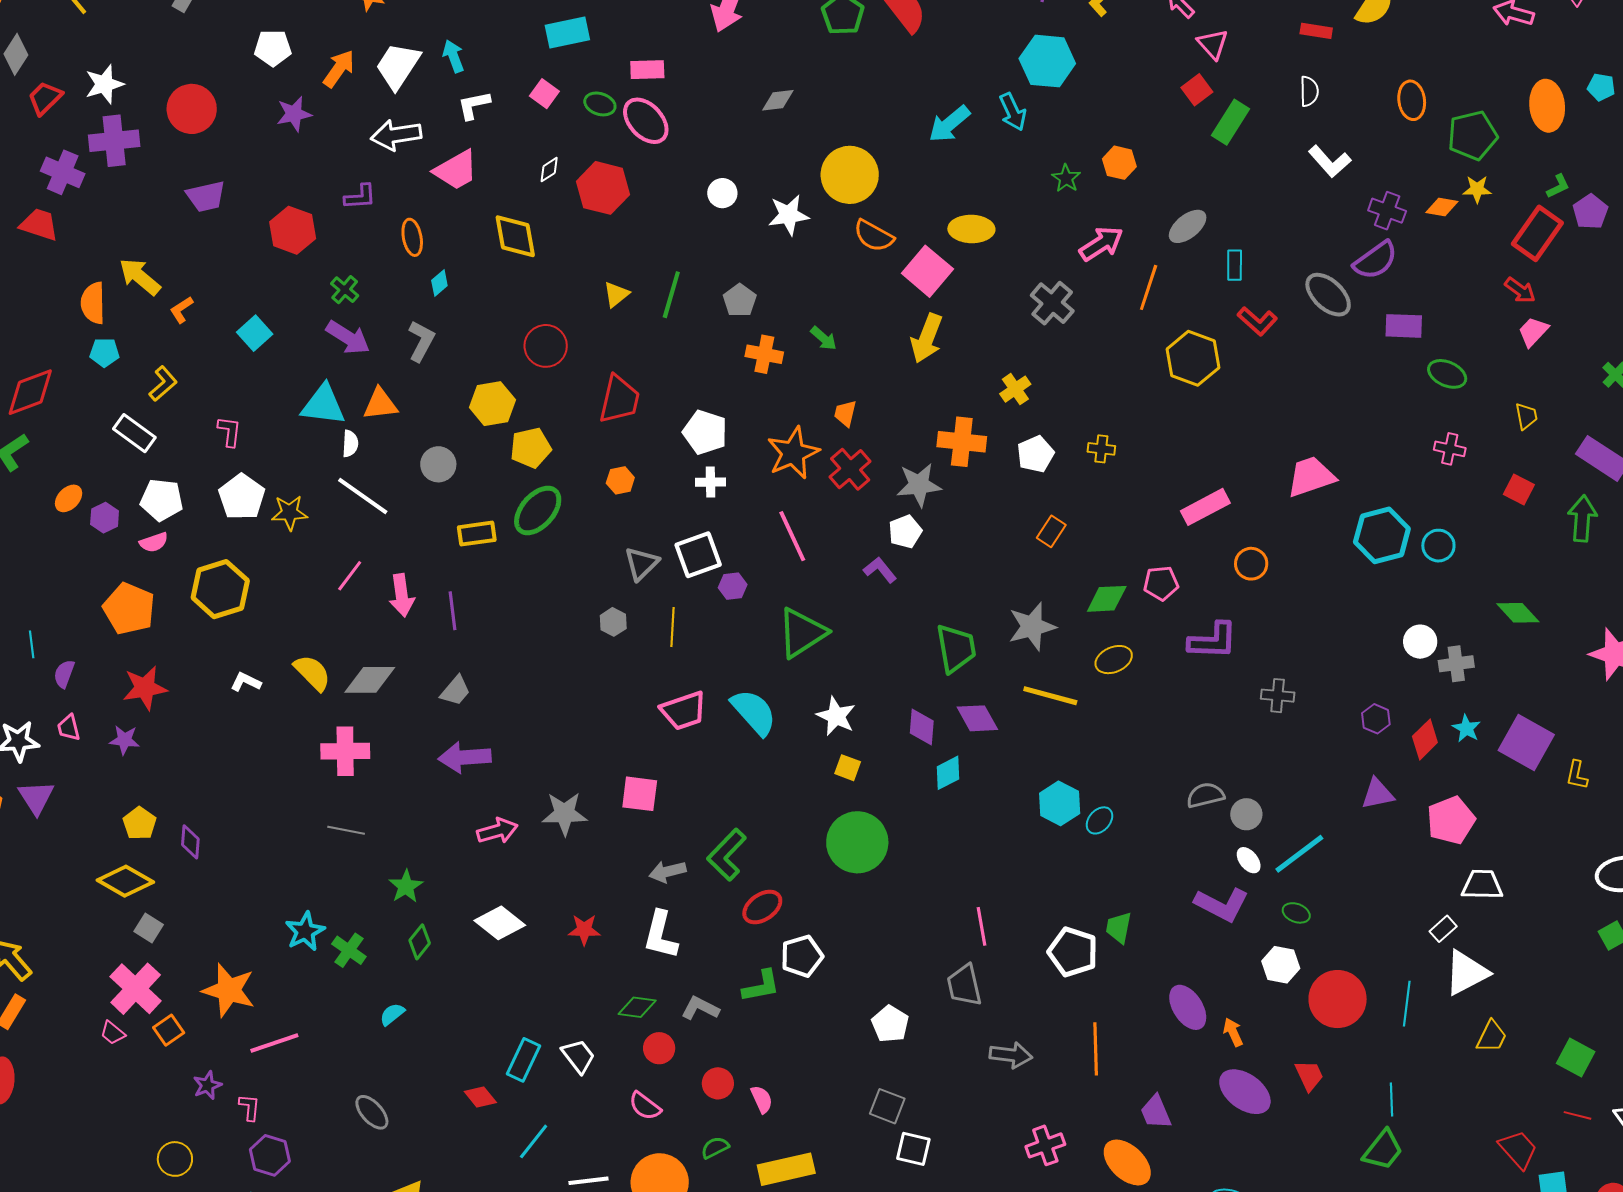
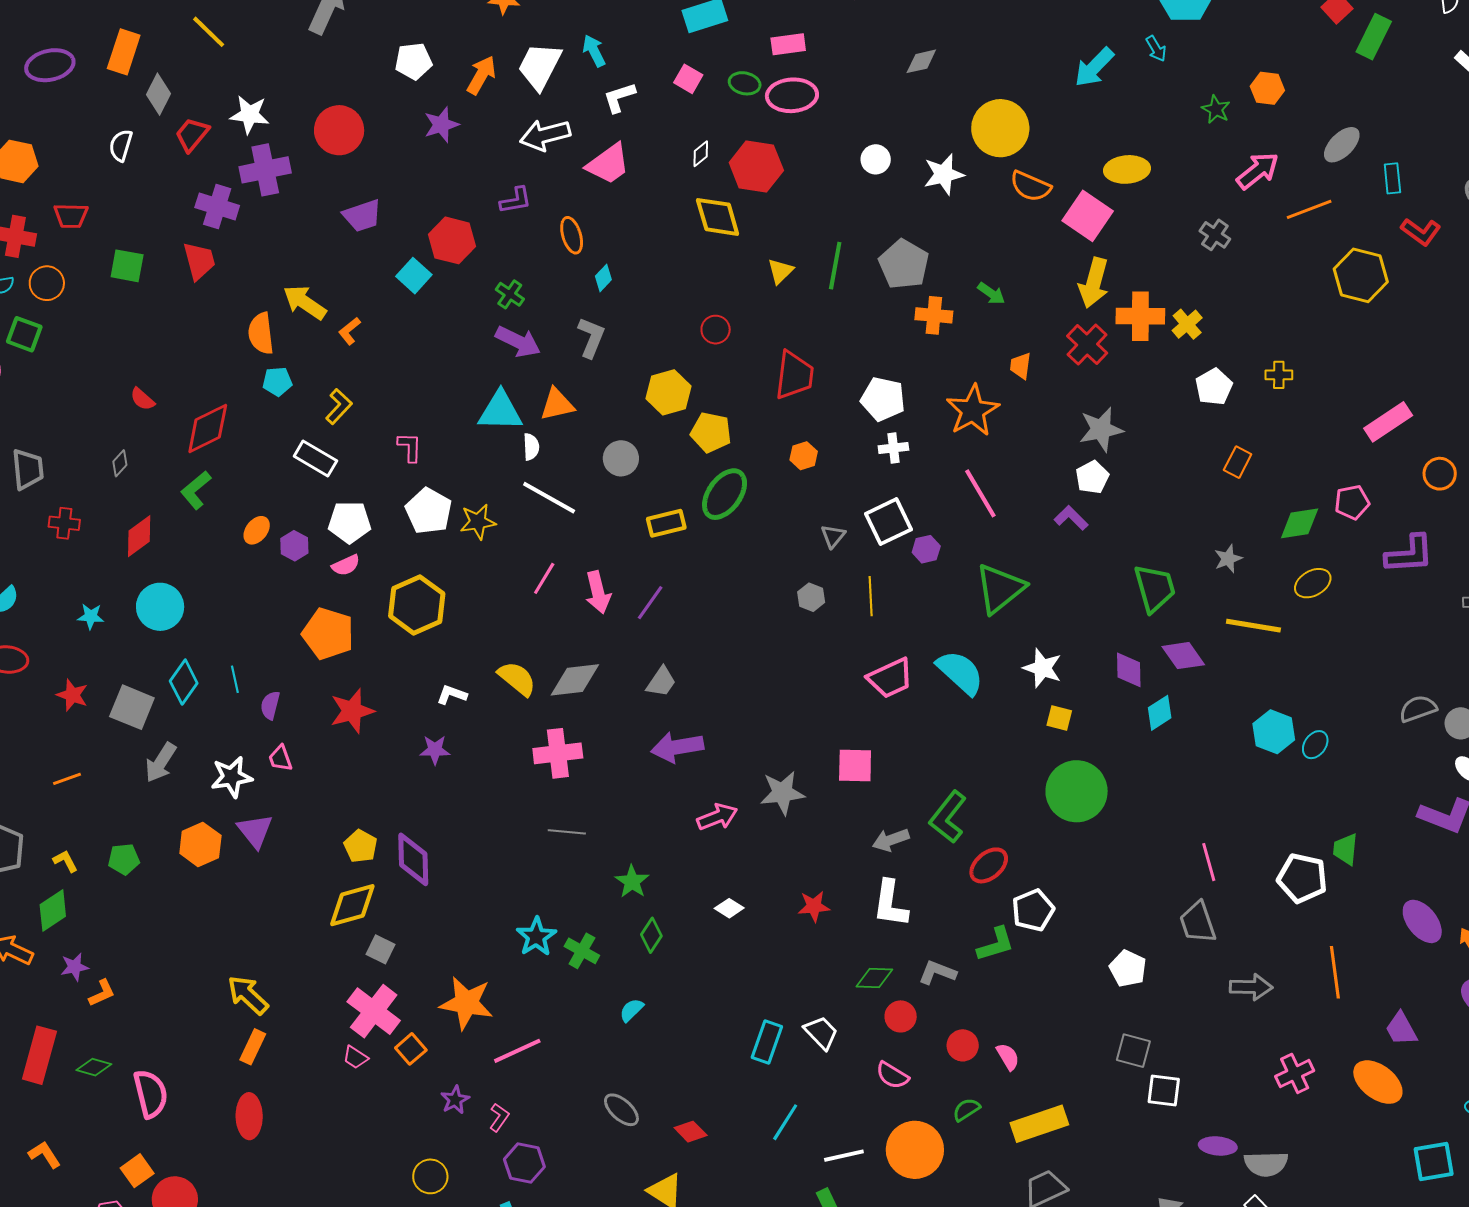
white star: (104, 84) -> (250, 115), turned 30
cyan arrow: (1013, 112) -> (1156, 49), size x0.7
pink ellipse: (646, 121) -> (792, 95), turned -45
red trapezoid: (39, 225) -> (199, 261), turned 63
yellow diamond: (515, 236) -> (718, 217), moved
orange line: (1149, 287) -> (1309, 209), turned 57
gray pentagon: (740, 300) -> (904, 264), size x1.5
gray cross: (1052, 303) -> (1215, 235), size x0.7
cyan square: (255, 333) -> (414, 276), moved
red circle: (546, 346) -> (716, 330), size x0.7
orange cross: (962, 442) -> (1140, 316), moved
yellow pentagon: (531, 448) -> (711, 432), turned 30
red cross: (850, 469) -> (1087, 345), moved
gray triangle: (641, 564) -> (833, 536), size x0.7
purple line: (452, 611) -> (650, 603), turned 48
gray star: (1032, 626) -> (1228, 559), size x0.6
purple star: (124, 740) -> (435, 750), moved
purple diamond: (190, 842) -> (413, 859), size x1.6
yellow diamond: (125, 881) -> (352, 905), turned -40
white diamond: (500, 923) -> (729, 908), size x0.6
red diamond: (480, 1097) -> (691, 1132), moved
pink L-shape: (249, 1107) -> (499, 1117), turned 36

